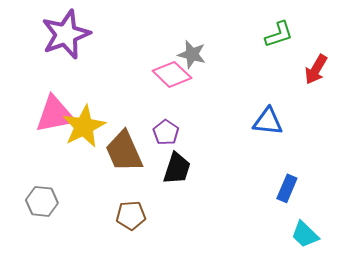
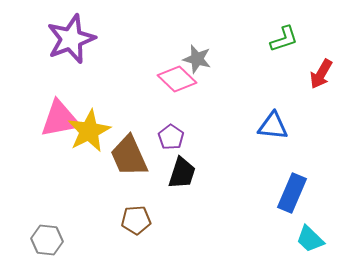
blue rectangle: (287, 188) -> (292, 193), size x1.4
gray hexagon: (42, 201) -> (47, 240), moved

